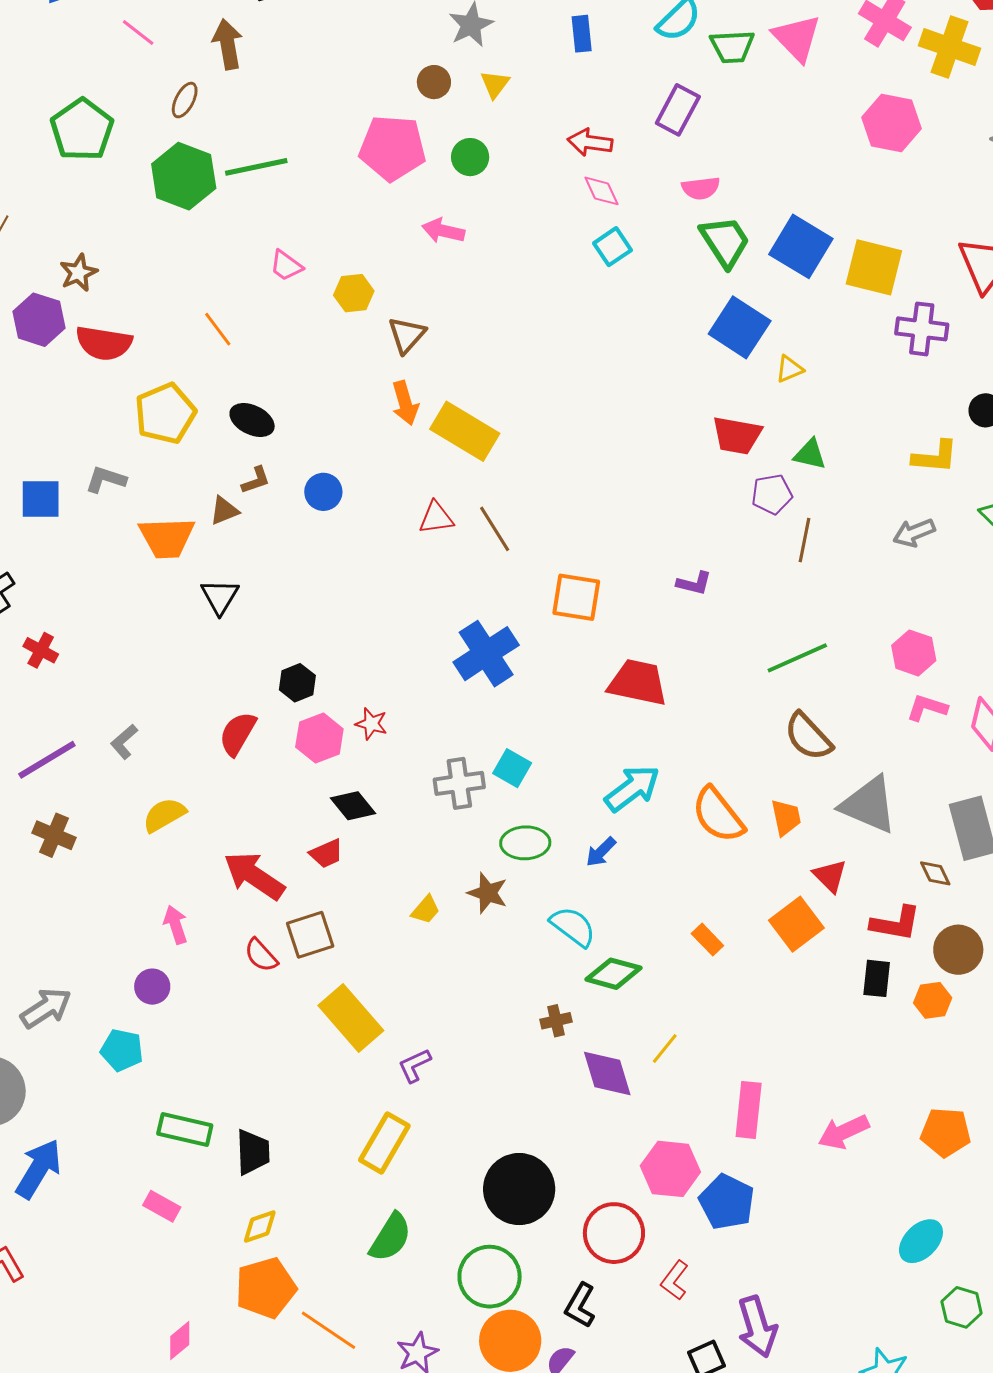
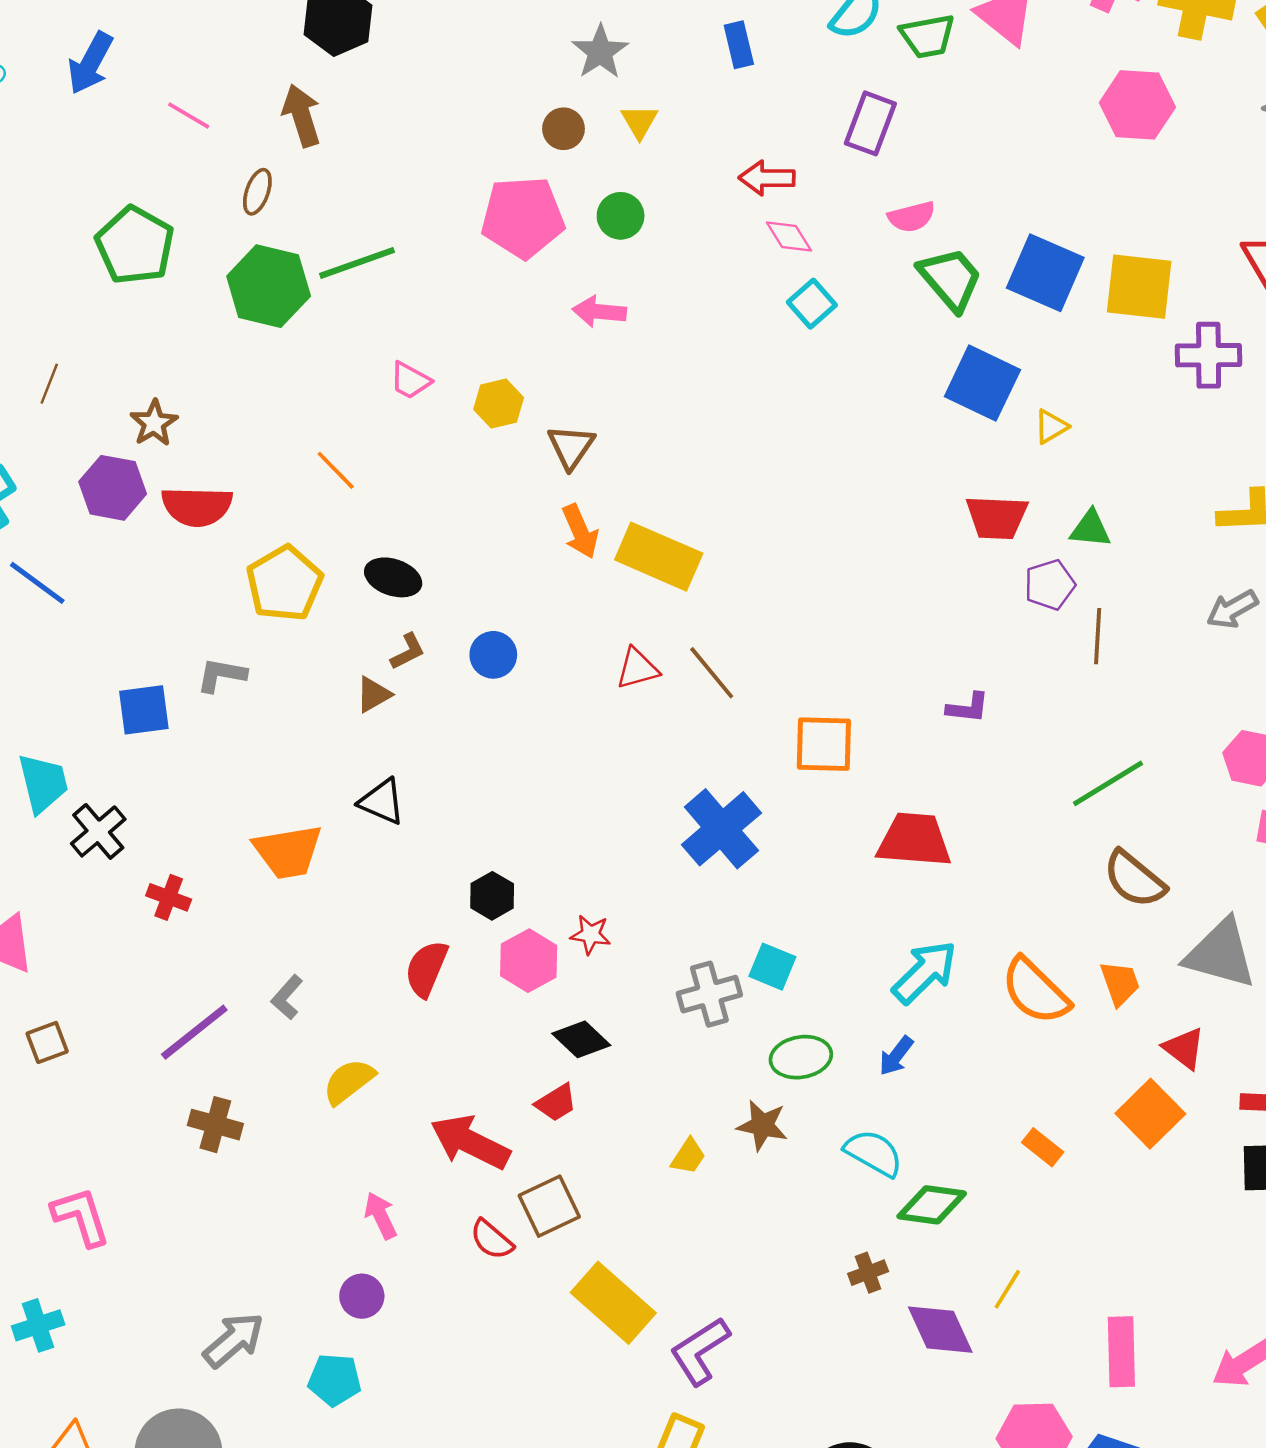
orange trapezoid: (167, 538) -> (288, 852), moved
black triangle: (220, 597) -> (382, 802), turned -30
purple L-shape: (414, 1065) -> (700, 1351), size x1.5

